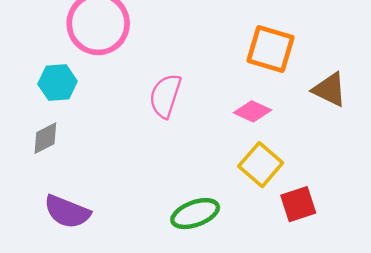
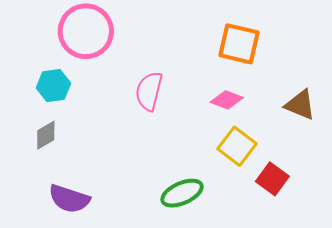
brown triangle: (330, 90) -> (300, 105), moved
red square: (298, 204) -> (272, 179), turned -32

